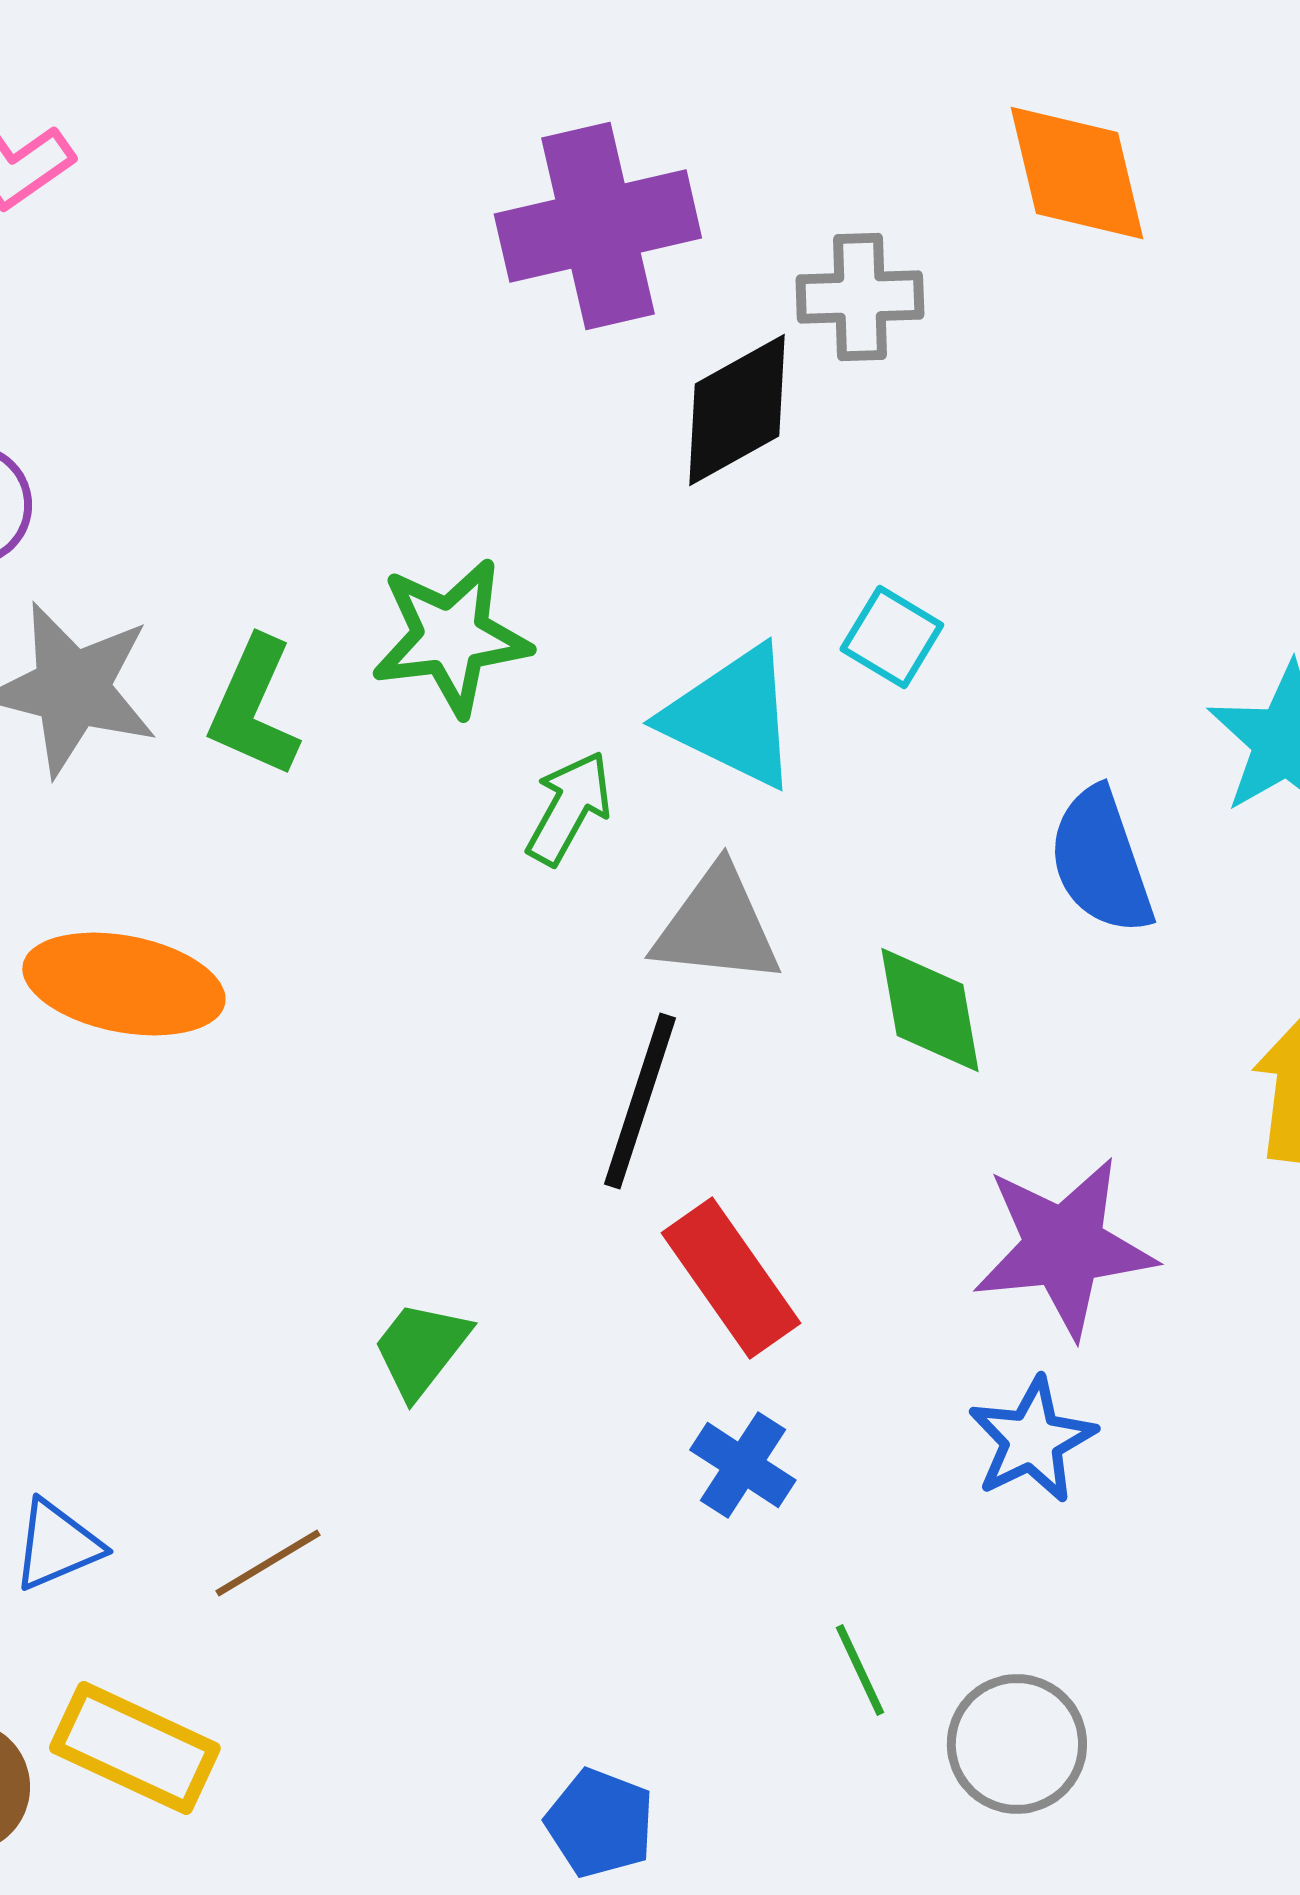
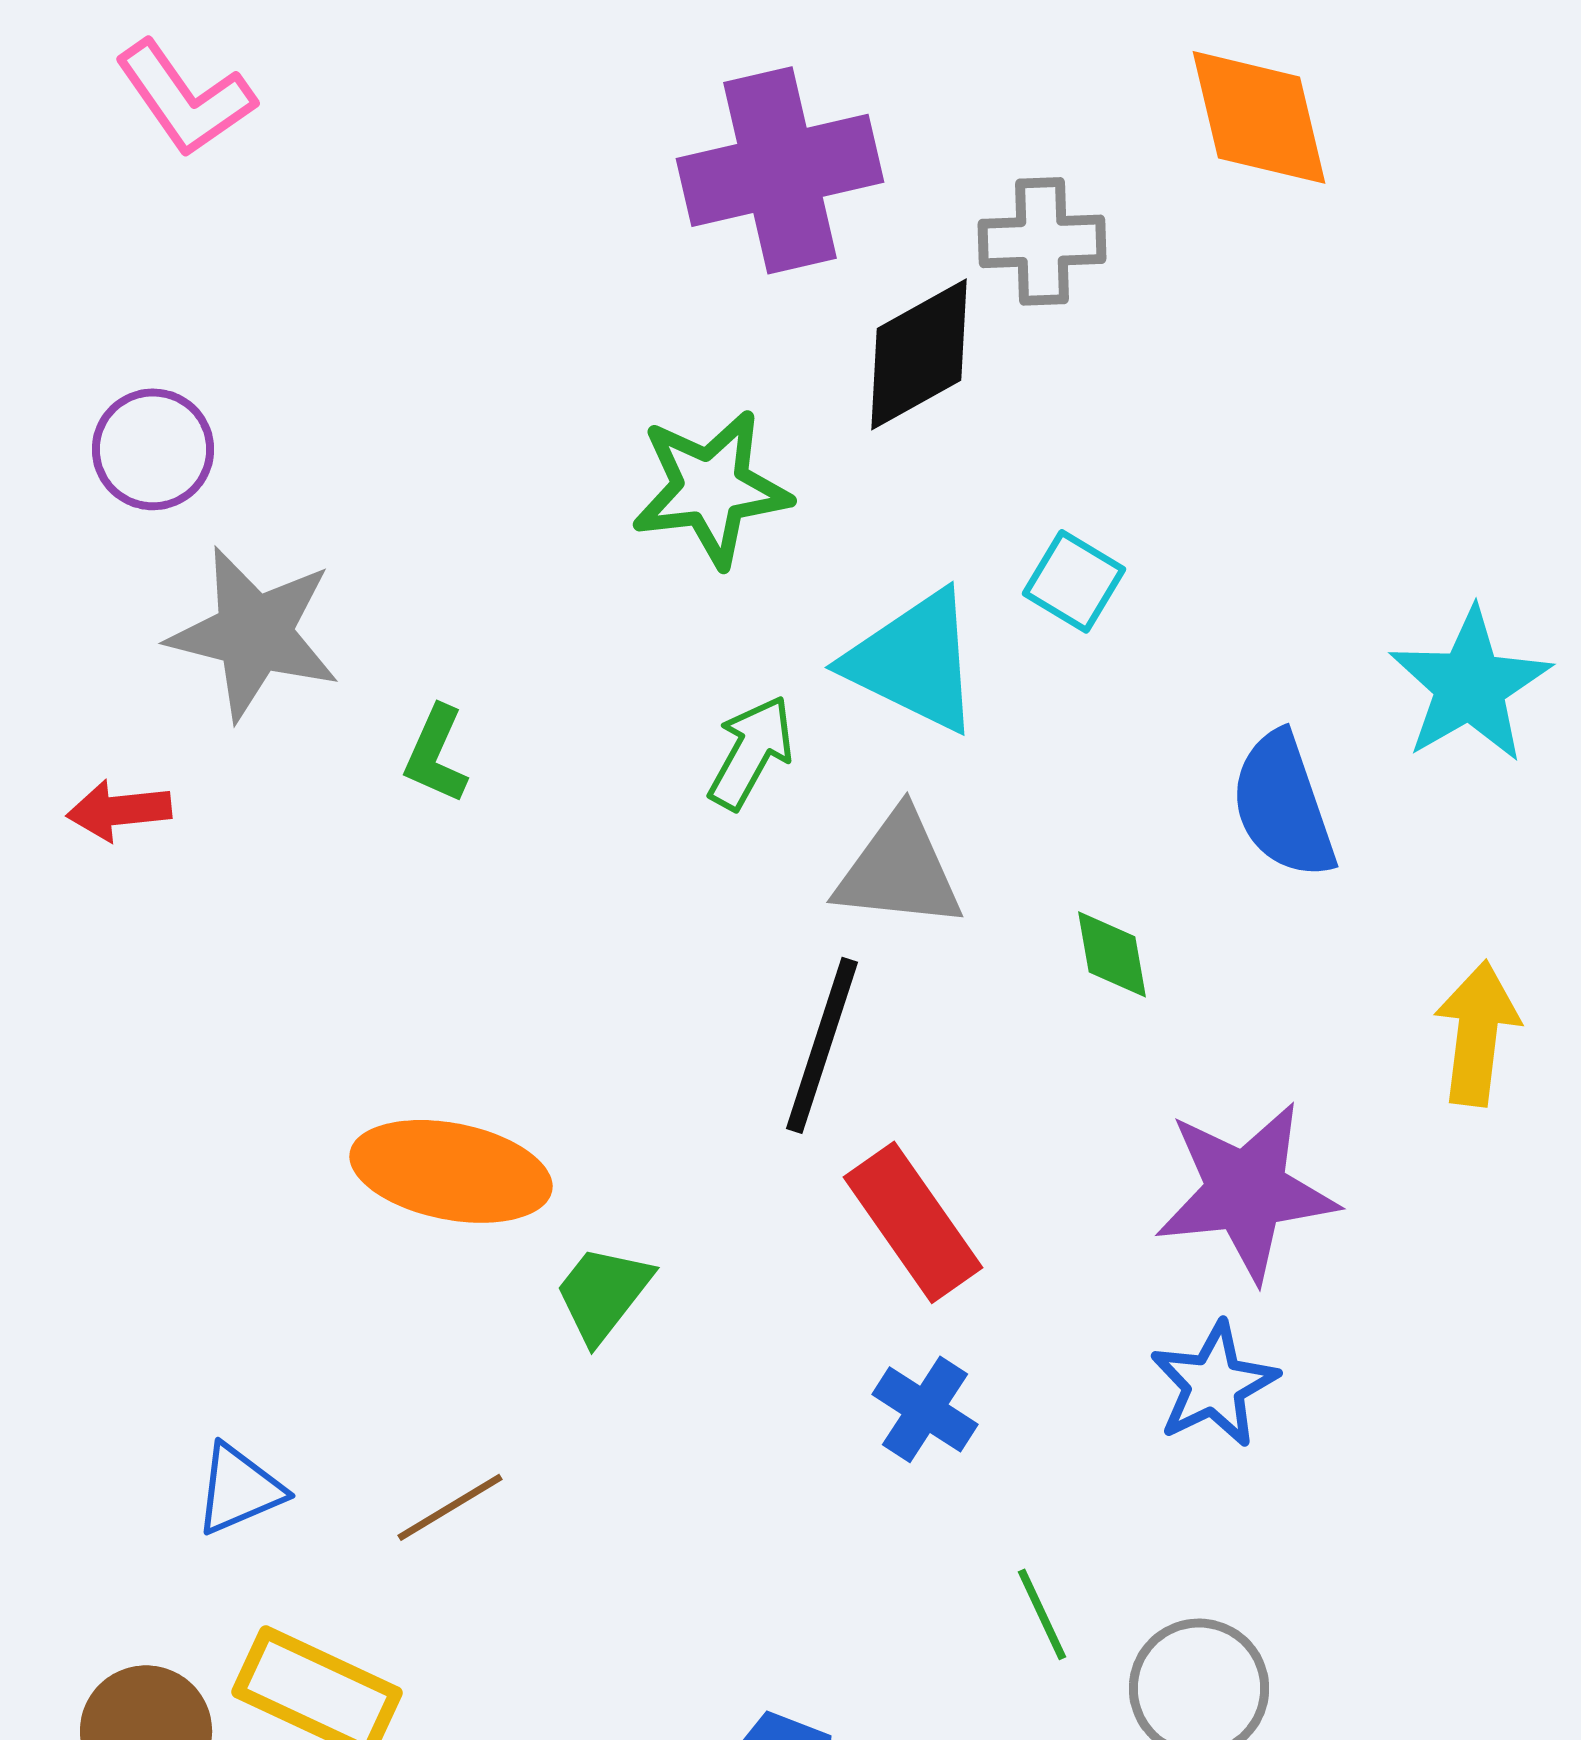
green star: (451, 637) -> (711, 488), moved
green L-shape: (254, 707) -> (436, 754), moved, size x0.7
orange ellipse: (124, 984) -> (451, 1171), moved
green diamond: (930, 1010) -> (1112, 954), size x0.7

